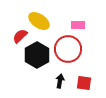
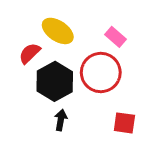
pink rectangle: (78, 25) -> (116, 37), turned 40
black arrow: (60, 81) -> (61, 120), moved

